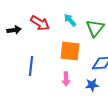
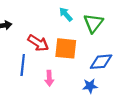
red arrow: (40, 23) -> (38, 43), moved
pink arrow: (66, 79) -> (49, 78), moved

